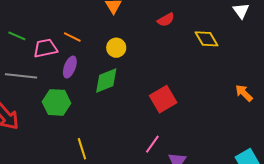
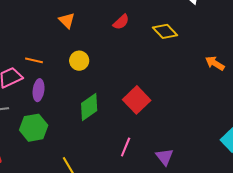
green diamond: (106, 81) -> (89, 107), moved
orange arrow: (244, 93) -> (215, 63), moved
pink line: (152, 144) -> (126, 147), moved

